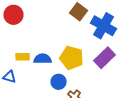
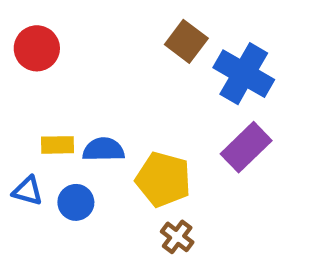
yellow pentagon: (72, 58) -> (163, 179), moved
blue circle: (59, 82) -> (76, 202), moved

